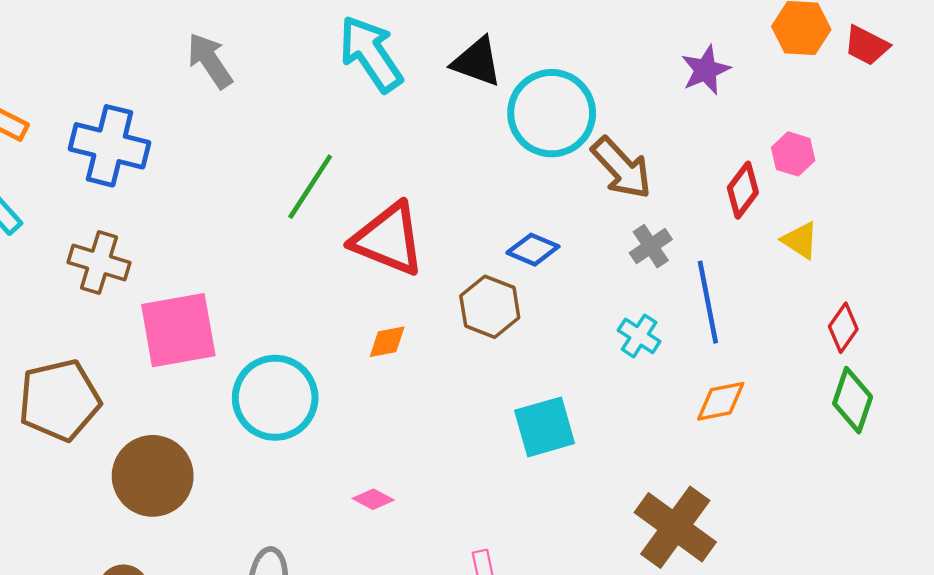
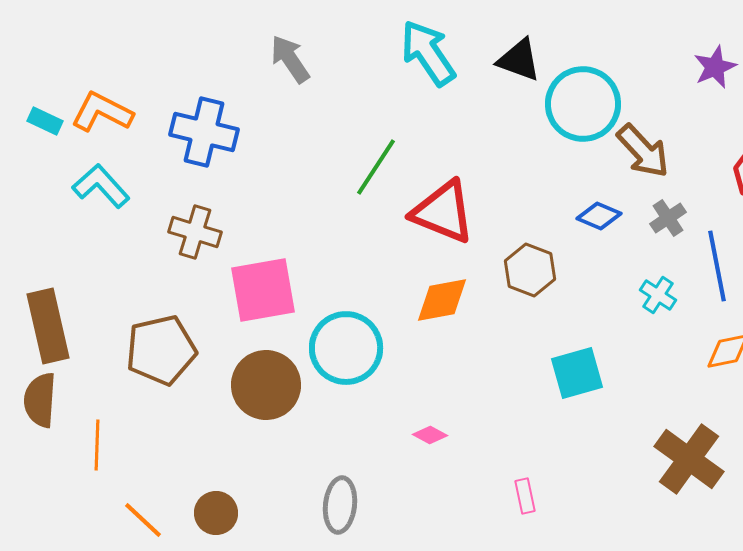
blue diamond: (533, 250) -> (599, 216), moved
orange diamond: (387, 342) -> (442, 300), size x1.6
brown circle: (153, 476) -> (266, 385), moved

